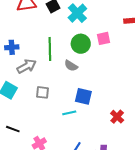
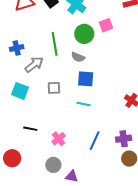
blue square: (83, 96) -> (86, 79), moved
cyan line: (69, 113) -> (83, 104), turned 32

